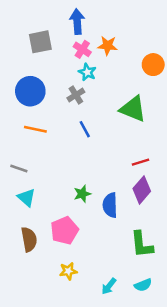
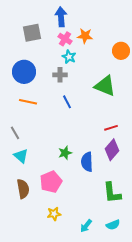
gray cross: (76, 95) -> (60, 75), turned 32
gray line: (19, 168) -> (15, 133), turned 40

